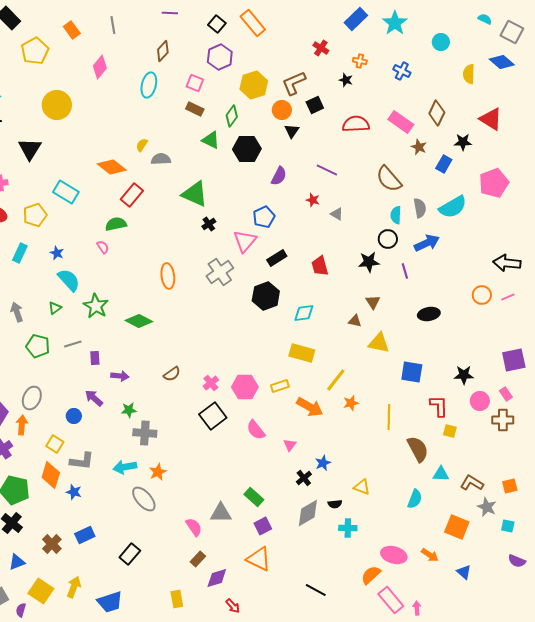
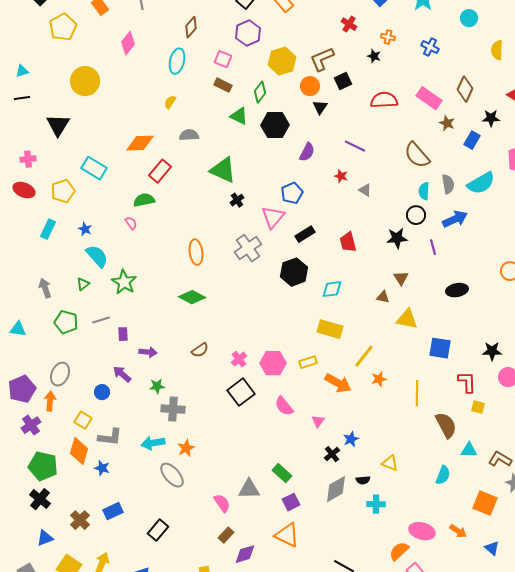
yellow semicircle: (142, 145) -> (170, 102), moved
orange diamond: (112, 167) -> (140, 143), turned -40
green diamond: (139, 321) -> (192, 297), moved

